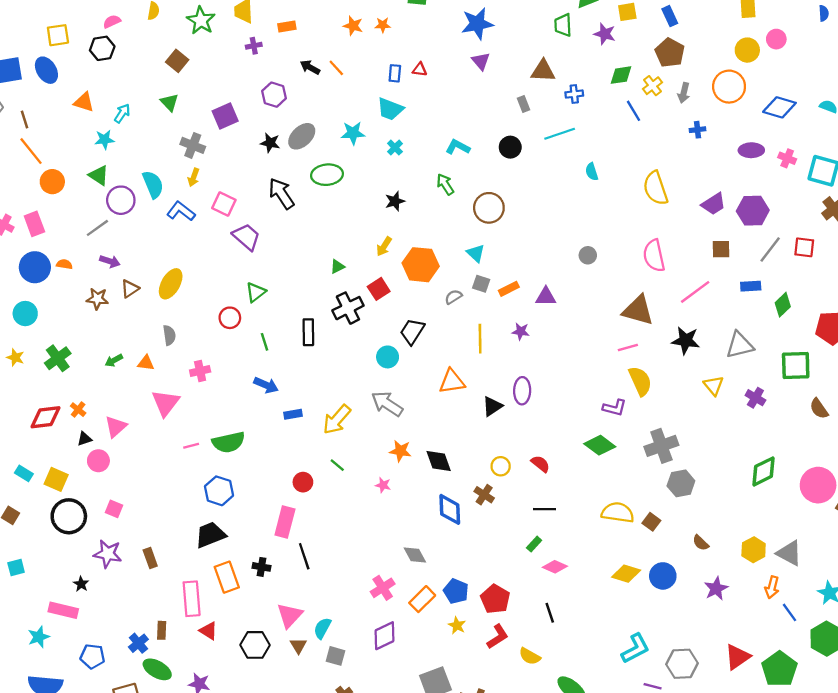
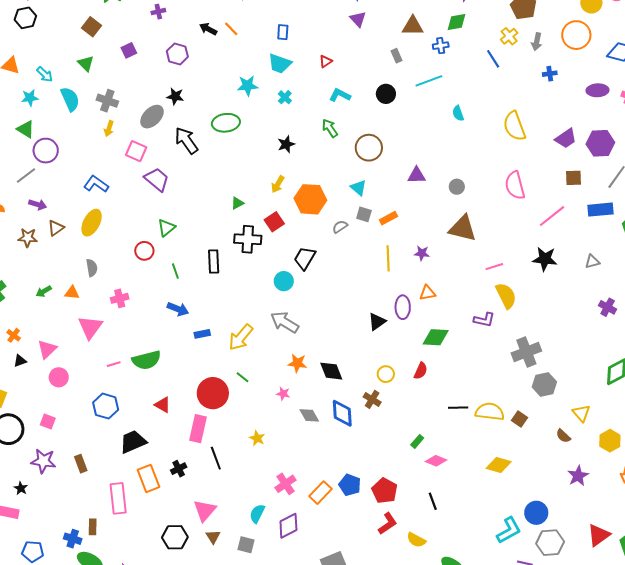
red triangle: (420, 69) -> (326, 61), moved, turned -40
green diamond: (621, 75) -> (457, 22), moved
cyan arrow: (122, 113) -> (45, 74), turned 102
purple square: (225, 116) -> (129, 50), moved, size x0.7
gray ellipse: (302, 136) -> (152, 117), moved
cyan semicircle: (153, 184) -> (70, 99), moved
blue L-shape: (181, 211) -> (96, 184), moved
blue rectangle: (751, 286) -> (601, 210), size x1.4
purple triangle: (546, 297) -> (417, 175), moved
black cross: (348, 308) -> (248, 239), turned 32
brown triangle: (638, 310) -> (463, 228), moved
purple star: (521, 331) -> (422, 253), moved
yellow line: (480, 339) -> (388, 258), moved
gray triangle: (740, 345) -> (592, 262), size x0.6
orange triangle: (452, 381) -> (427, 293), moved, size x0.7
yellow triangle: (714, 386) -> (581, 413), moved
green diamond: (600, 445) -> (436, 337), moved, turned -32
pink circle: (98, 461) -> (59, 377), moved
red semicircle: (540, 464) -> (421, 371), turned 78
red circle: (303, 482) -> (213, 393), size x1.8
blue hexagon: (219, 491) -> (106, 406), moved
black line: (544, 509) -> (458, 408), moved
gray diamond: (415, 555) -> (309, 415), moved
black cross: (261, 567) -> (179, 469), turned -35
blue circle: (663, 576) -> (536, 513), moved
yellow star: (457, 625) -> (257, 438), moved
cyan semicircle: (322, 628) -> (257, 514), moved
red triangle: (208, 631) -> (163, 405), moved
blue cross: (138, 643) -> (73, 539), turned -30

